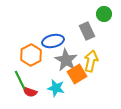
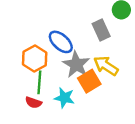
blue ellipse: (53, 41) -> (61, 42), turned 55
yellow arrow: (91, 61) -> (106, 66), turned -70
green line: (20, 80) -> (39, 82), moved, turned 30

